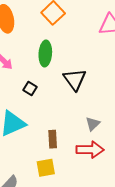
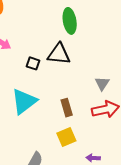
green ellipse: (45, 53) -> (70, 21), moved
black triangle: (75, 79) -> (59, 54), moved, turned -35

